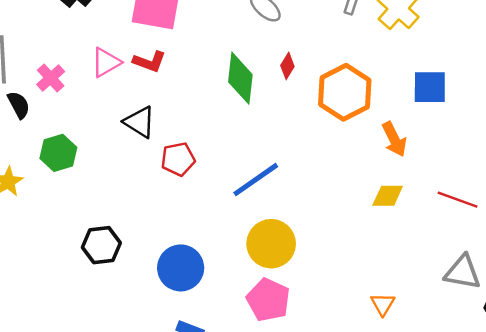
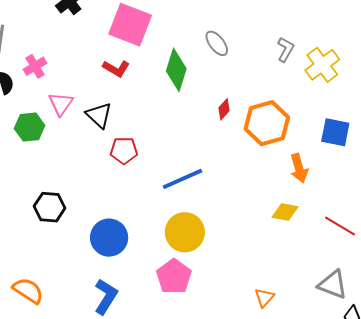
pink triangle: (106, 62) -> (61, 104), moved, turned -36
red diamond: (287, 66) -> (224, 109), moved
green diamond: (240, 78) -> (176, 70), moved

